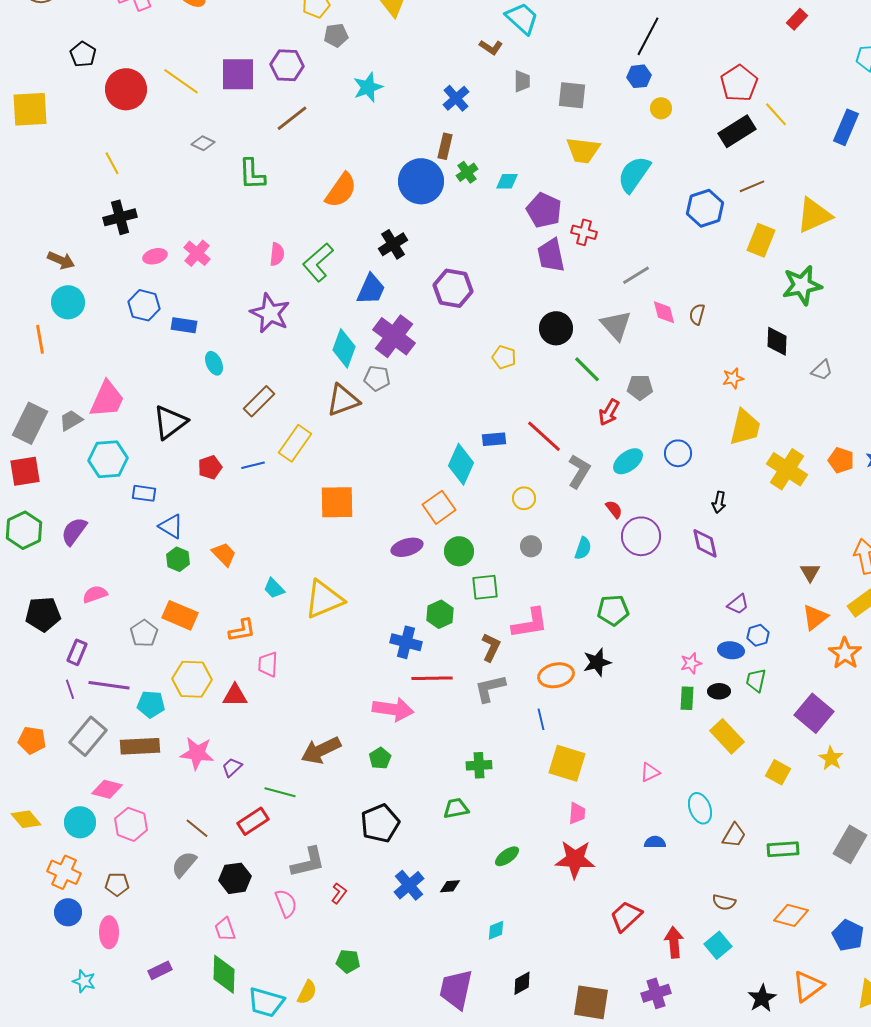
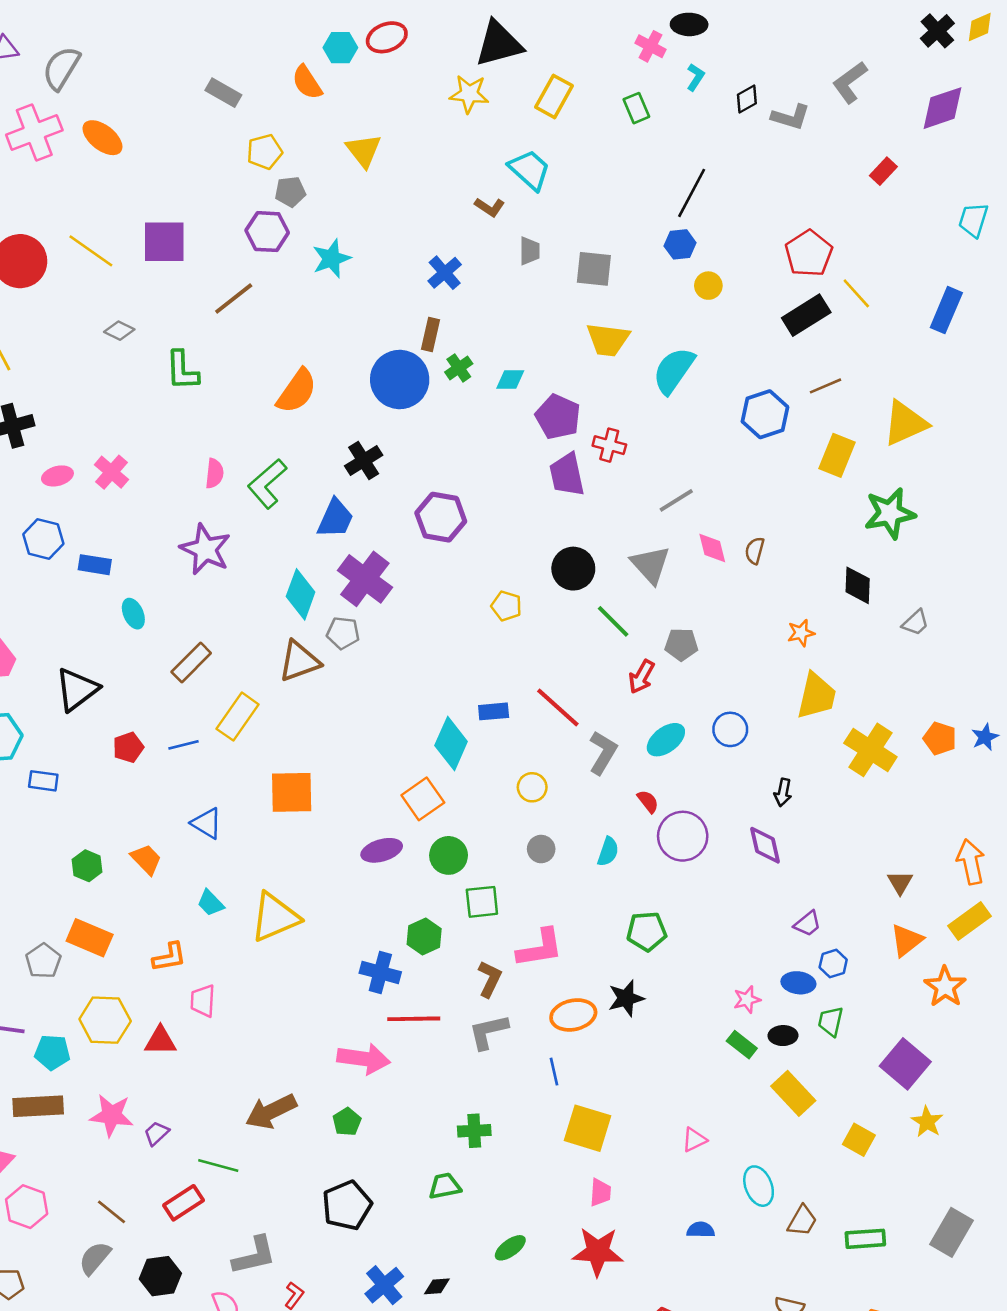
purple hexagon: (287, 65) -> (267, 232), moved
blue triangle: (171, 526) -> (207, 823), moved
green rectangle: (687, 698) -> (742, 1045), turned -55

